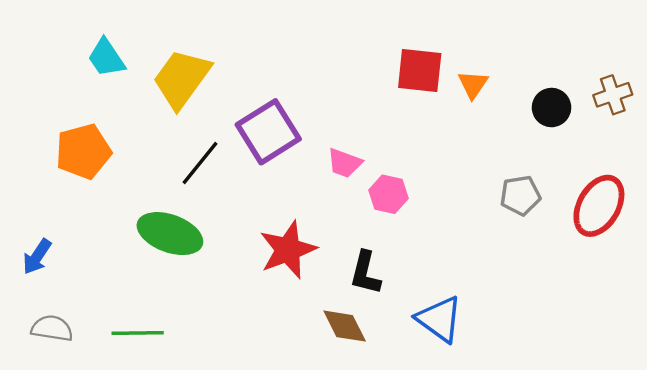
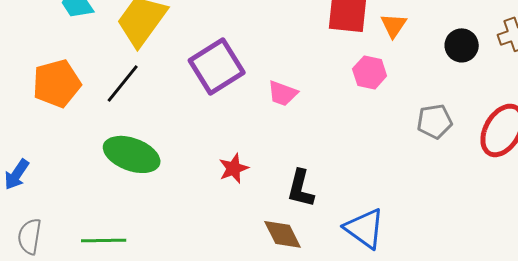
black line: (200, 163) -> (123, 83), moved
pink hexagon: (388, 194) -> (370, 72), moved
red star: (288, 250) -> (234, 168), size x0.6
gray semicircle: (52, 328) -> (30, 236), turned -90

